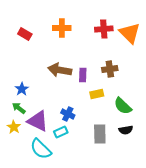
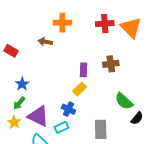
red rectangle: (25, 34) -> (11, 51), moved
brown arrow: (60, 70) -> (45, 42), moved, size x0.6
yellow rectangle: (97, 94) -> (80, 89), moved, turned -32
green arrow: (19, 108) -> (19, 103), turned -88
black semicircle: (126, 130) -> (137, 118), moved, turned -40

